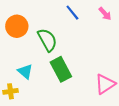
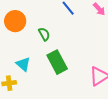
green semicircle: (47, 40) -> (44, 34), size x0.6

